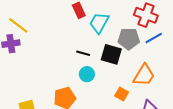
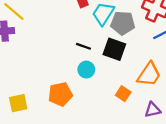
gray pentagon: (129, 39) -> (123, 23), moved

